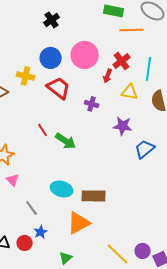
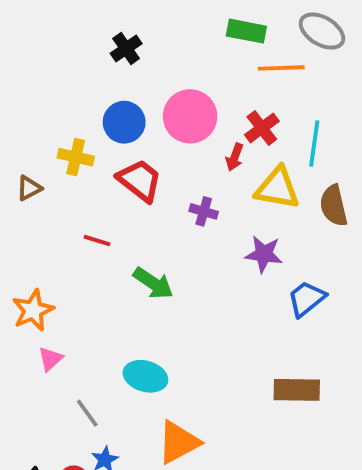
yellow triangle: (130, 92) -> (277, 188), size x1.4
red line: (43, 130) -> (97, 241), moved, turned -40
pink triangle: (13, 180) -> (50, 359), turned 32
brown rectangle: (94, 196) -> (297, 390), moved

